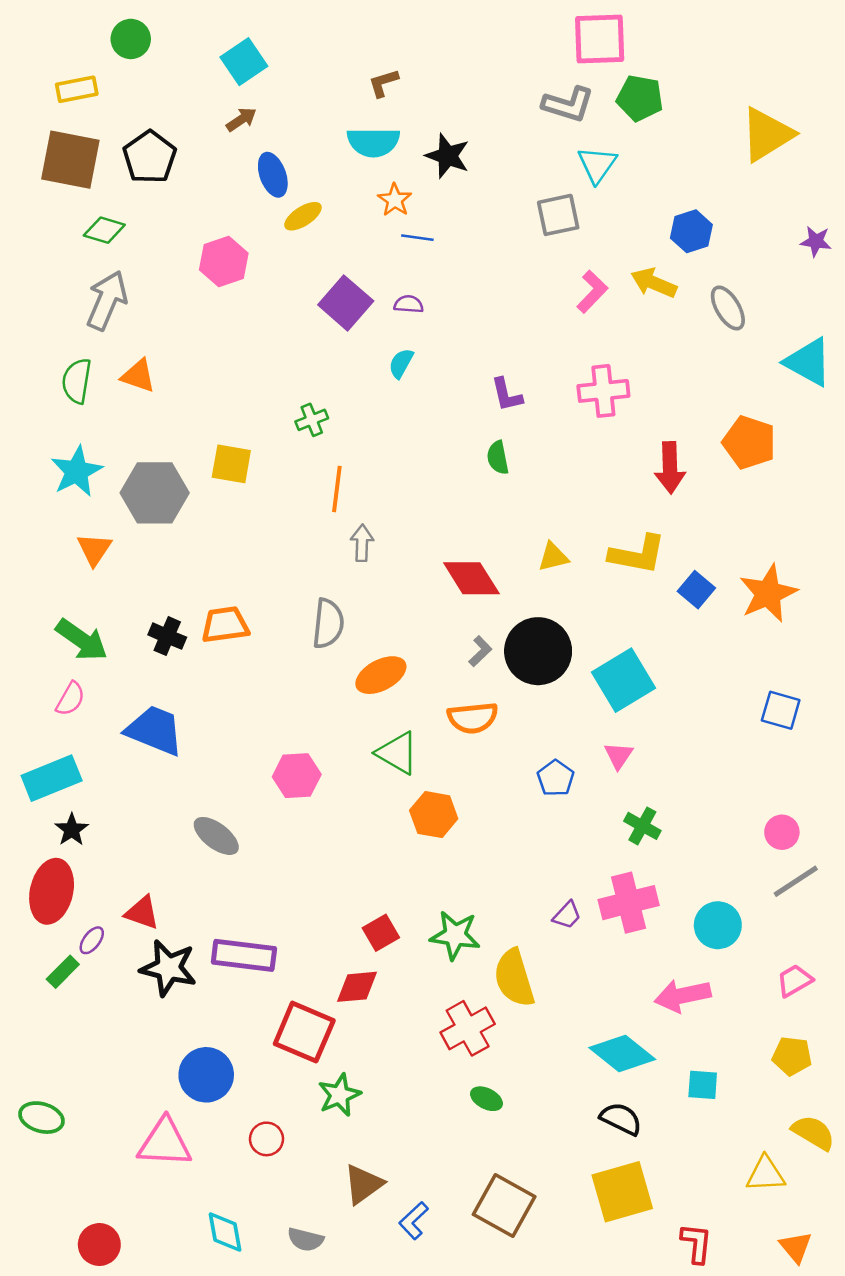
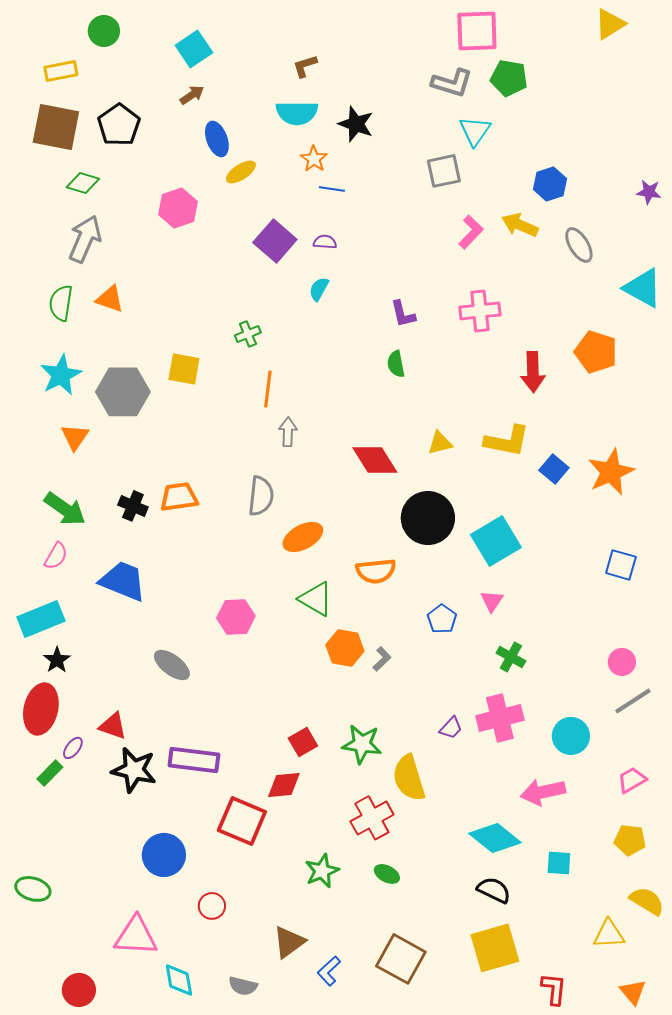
yellow triangle: (767, 135) -> (610, 24), moved, size x0.7
gray L-shape: (480, 651) -> (382, 659), moved
green star: (339, 1095) -> (322, 871), moved
pink triangle: (165, 1143) -> (136, 936), moved

